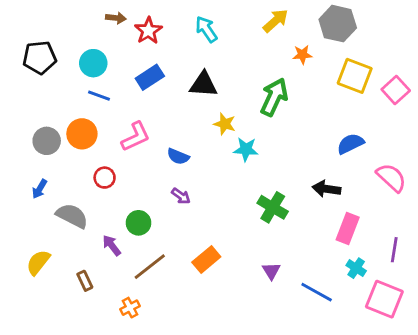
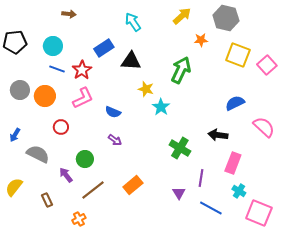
red star: (148, 31) -> (82, 70), moved
blue rectangle: (150, 77) -> (104, 48), moved
gray circle: (47, 141) -> (20, 90), moved
cyan star: (246, 149) -> (161, 107), turned 30
purple line: (394, 250) -> (201, 178), moved

